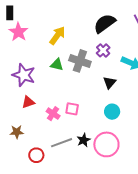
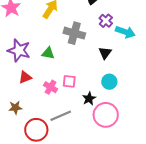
purple cross: (103, 50) -> (106, 21), moved
green triangle: (57, 65) -> (48, 53), moved
black star: (84, 140) -> (89, 99), moved
red circle: (36, 155) -> (36, 130), size x1.5

